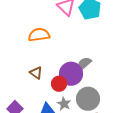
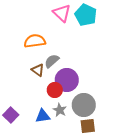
gray semicircle: (84, 64) -> (52, 61), moved
brown triangle: (36, 73) -> (38, 70), moved

